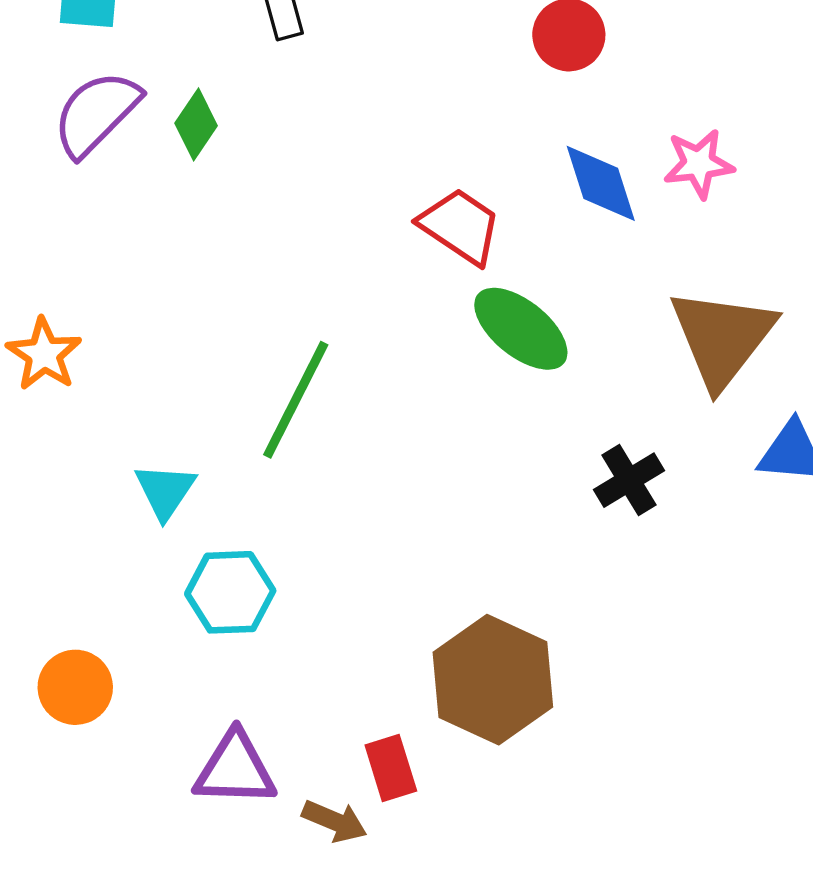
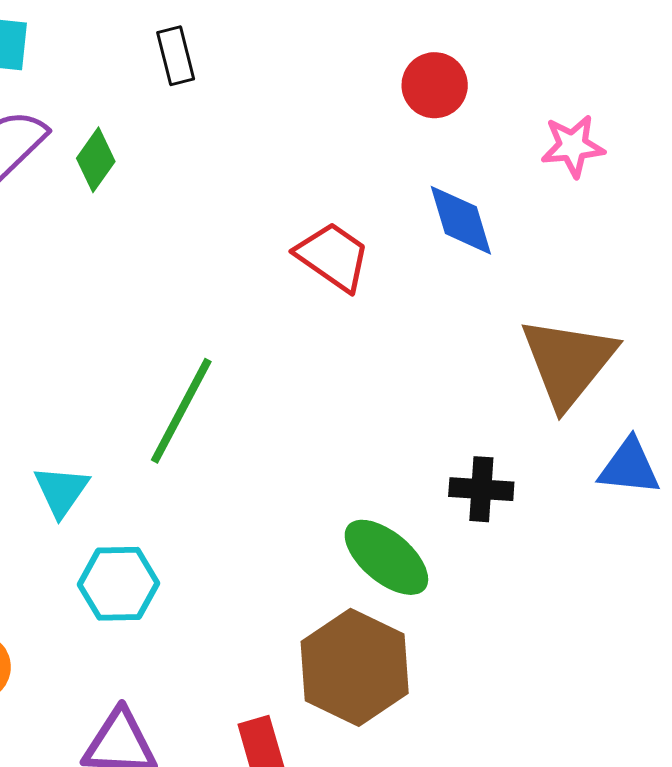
pink star: (699, 164) -> (573, 146), moved
green ellipse: (521, 329) -> (386, 557), moved
black cross: (629, 480) -> (481, 489), turned 34

